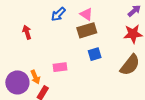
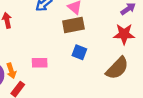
blue square: (95, 54) -> (79, 52), turned 32

